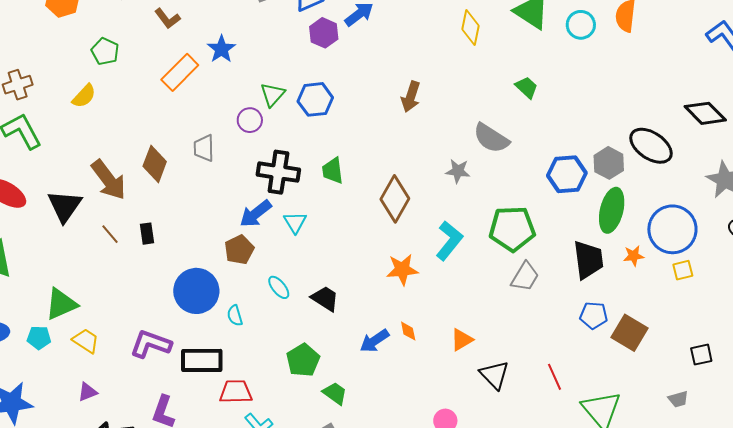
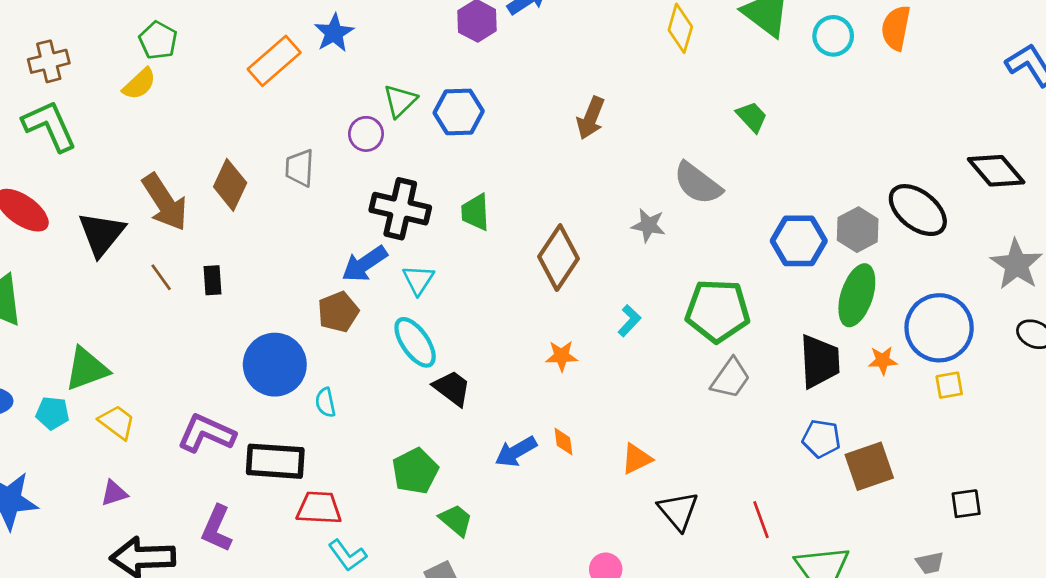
green pentagon: (105, 51) -> (158, 40), moved
cyan L-shape: (449, 241) -> (629, 321), size x0.6
orange star: (402, 270) -> (561, 356), size x0.7
cyan ellipse: (279, 287) -> (415, 342), moved, size x1.5
brown square: (630, 333) -> (869, 466), turned 36

